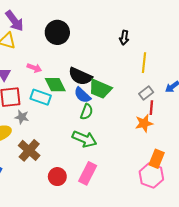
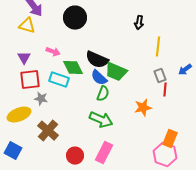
gray rectangle: (146, 93) -> (160, 76), turned -72
orange star: (144, 123) -> (143, 108), moved

